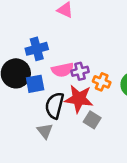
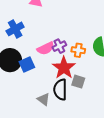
blue cross: (37, 49) -> (15, 29), moved
red star: (79, 99) -> (64, 68), turned -30
black semicircle: (55, 106) -> (60, 90), moved

